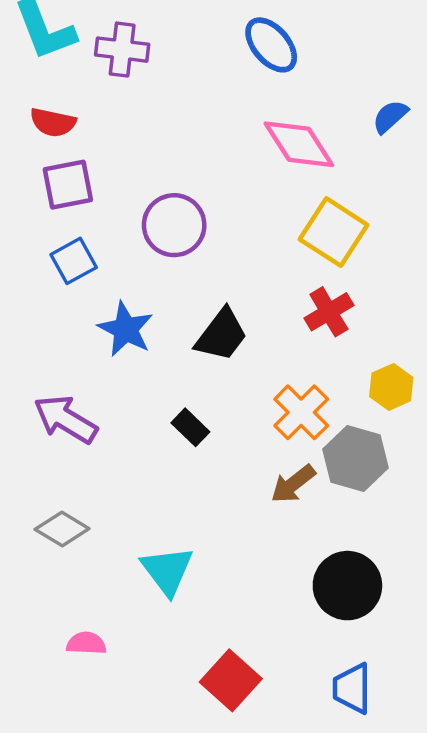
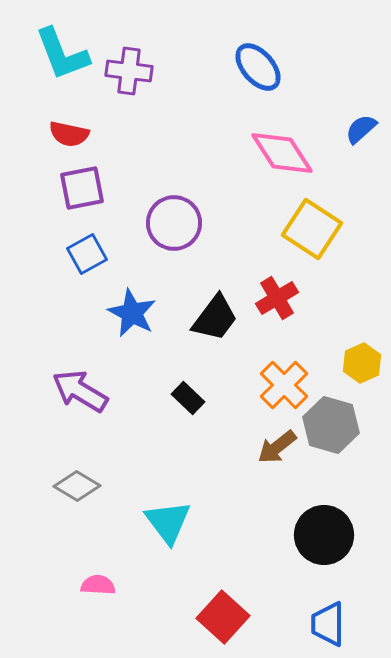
red cross: (329, 312) -> (277, 298), moved

